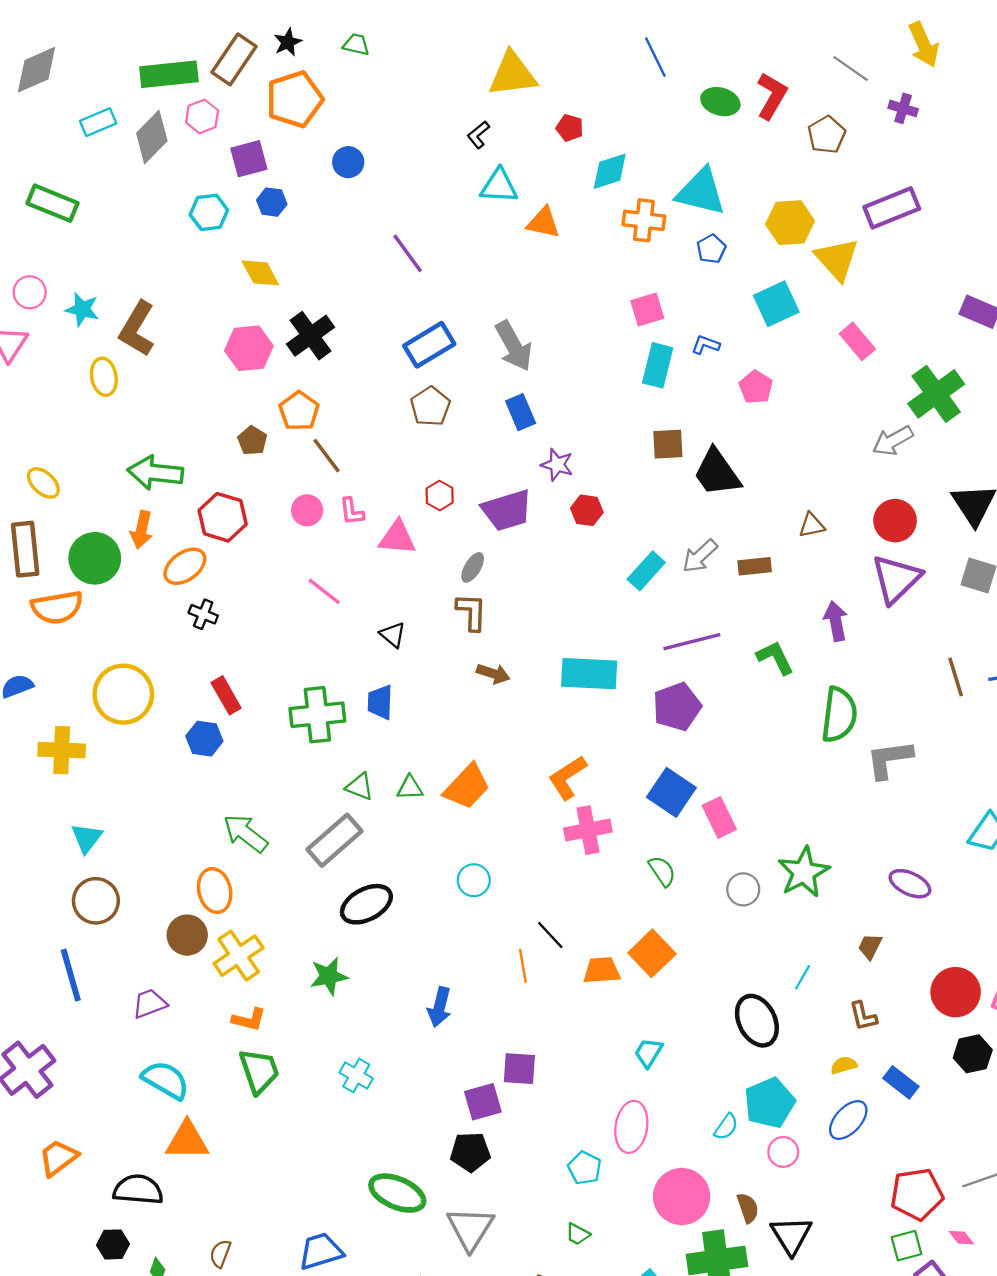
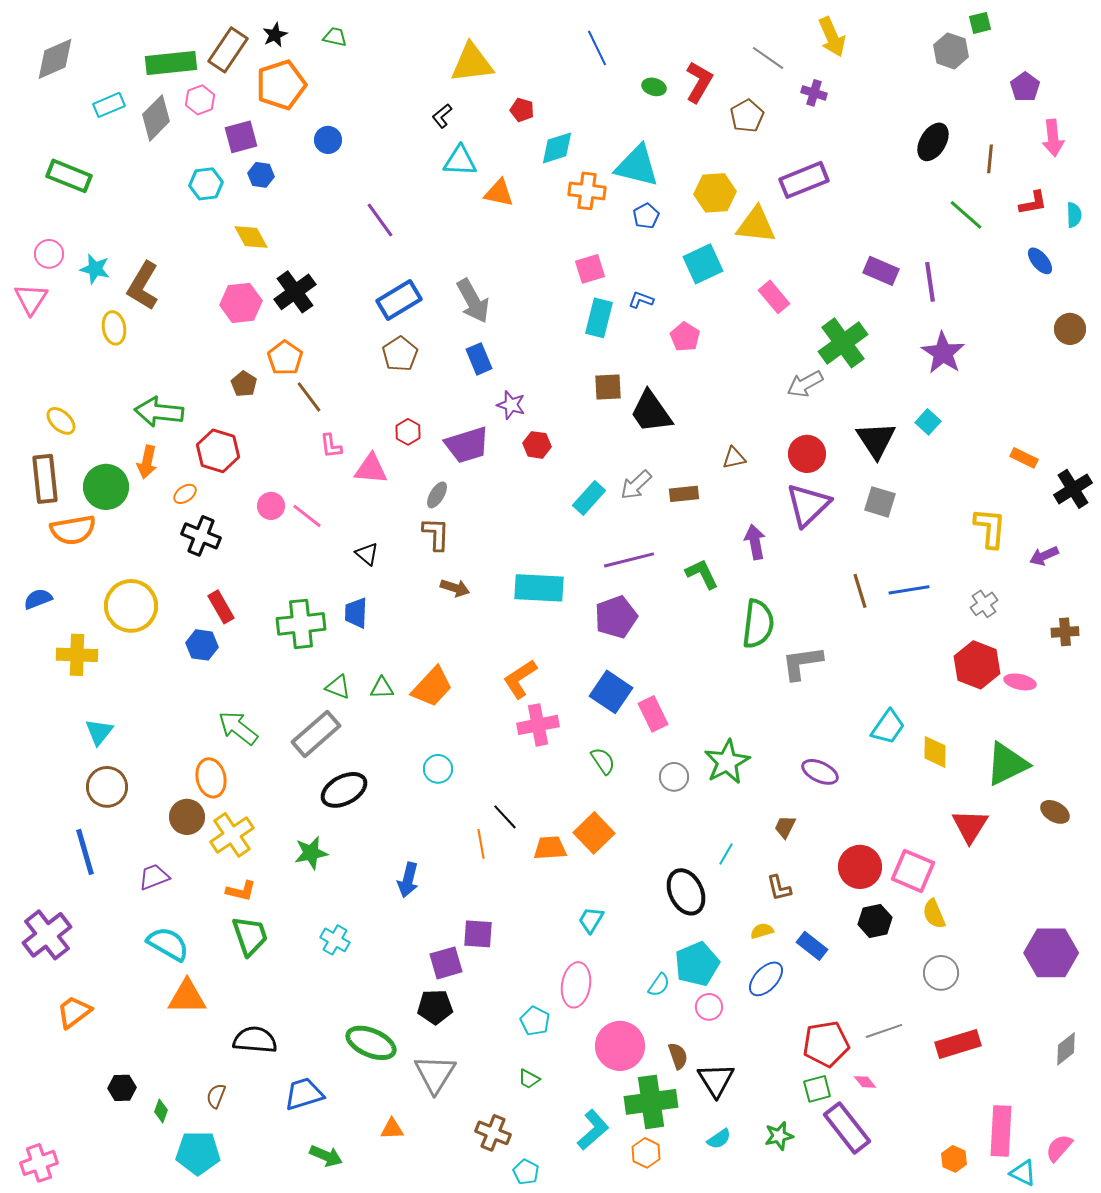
green ellipse: (720, 102) -> (654, 87), size x0.7
yellow triangle: (837, 259) -> (756, 225), turned -42
pink circle: (307, 510) -> (271, 506), moved
orange ellipse: (185, 566) -> (185, 494), size x0.6
black cross: (203, 614) -> (201, 536), size x1.5
black semicircle: (138, 1190) -> (255, 1040), moved

